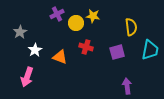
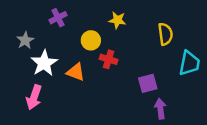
purple cross: (57, 14) -> (58, 18), moved
yellow circle: (76, 23) -> (91, 40), moved
white star: (35, 50) -> (44, 63), size x1.5
purple square: (117, 52) -> (148, 83), moved

